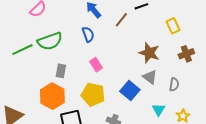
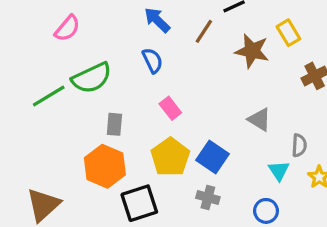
brown star: (149, 53) -> (252, 51), moved
gray semicircle: (174, 84) -> (299, 145), moved
blue square: (130, 90) -> (213, 157), moved
yellow pentagon: (93, 95) -> (170, 157), turned 30

